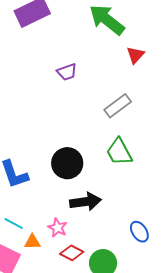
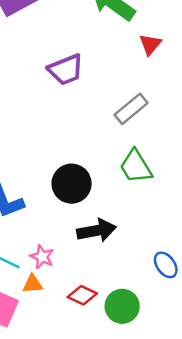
purple trapezoid: (67, 72) -> (66, 70), size x1.4
pink star: (57, 228) -> (42, 257), moved

